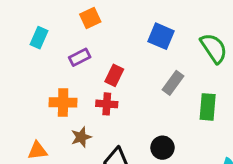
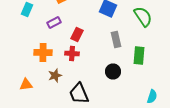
gray rectangle: (173, 83) -> (116, 40), turned -49
black circle: (162, 148) -> (113, 72), moved

